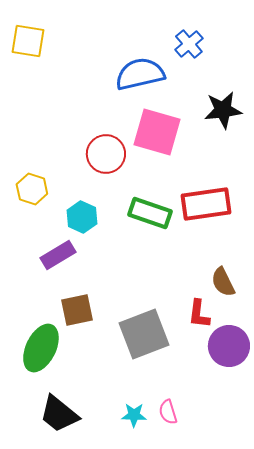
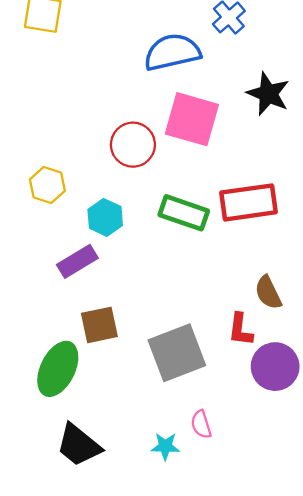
black star: (223, 110) -> (268, 94), turned 30
pink semicircle: (168, 412) -> (201, 424), moved

